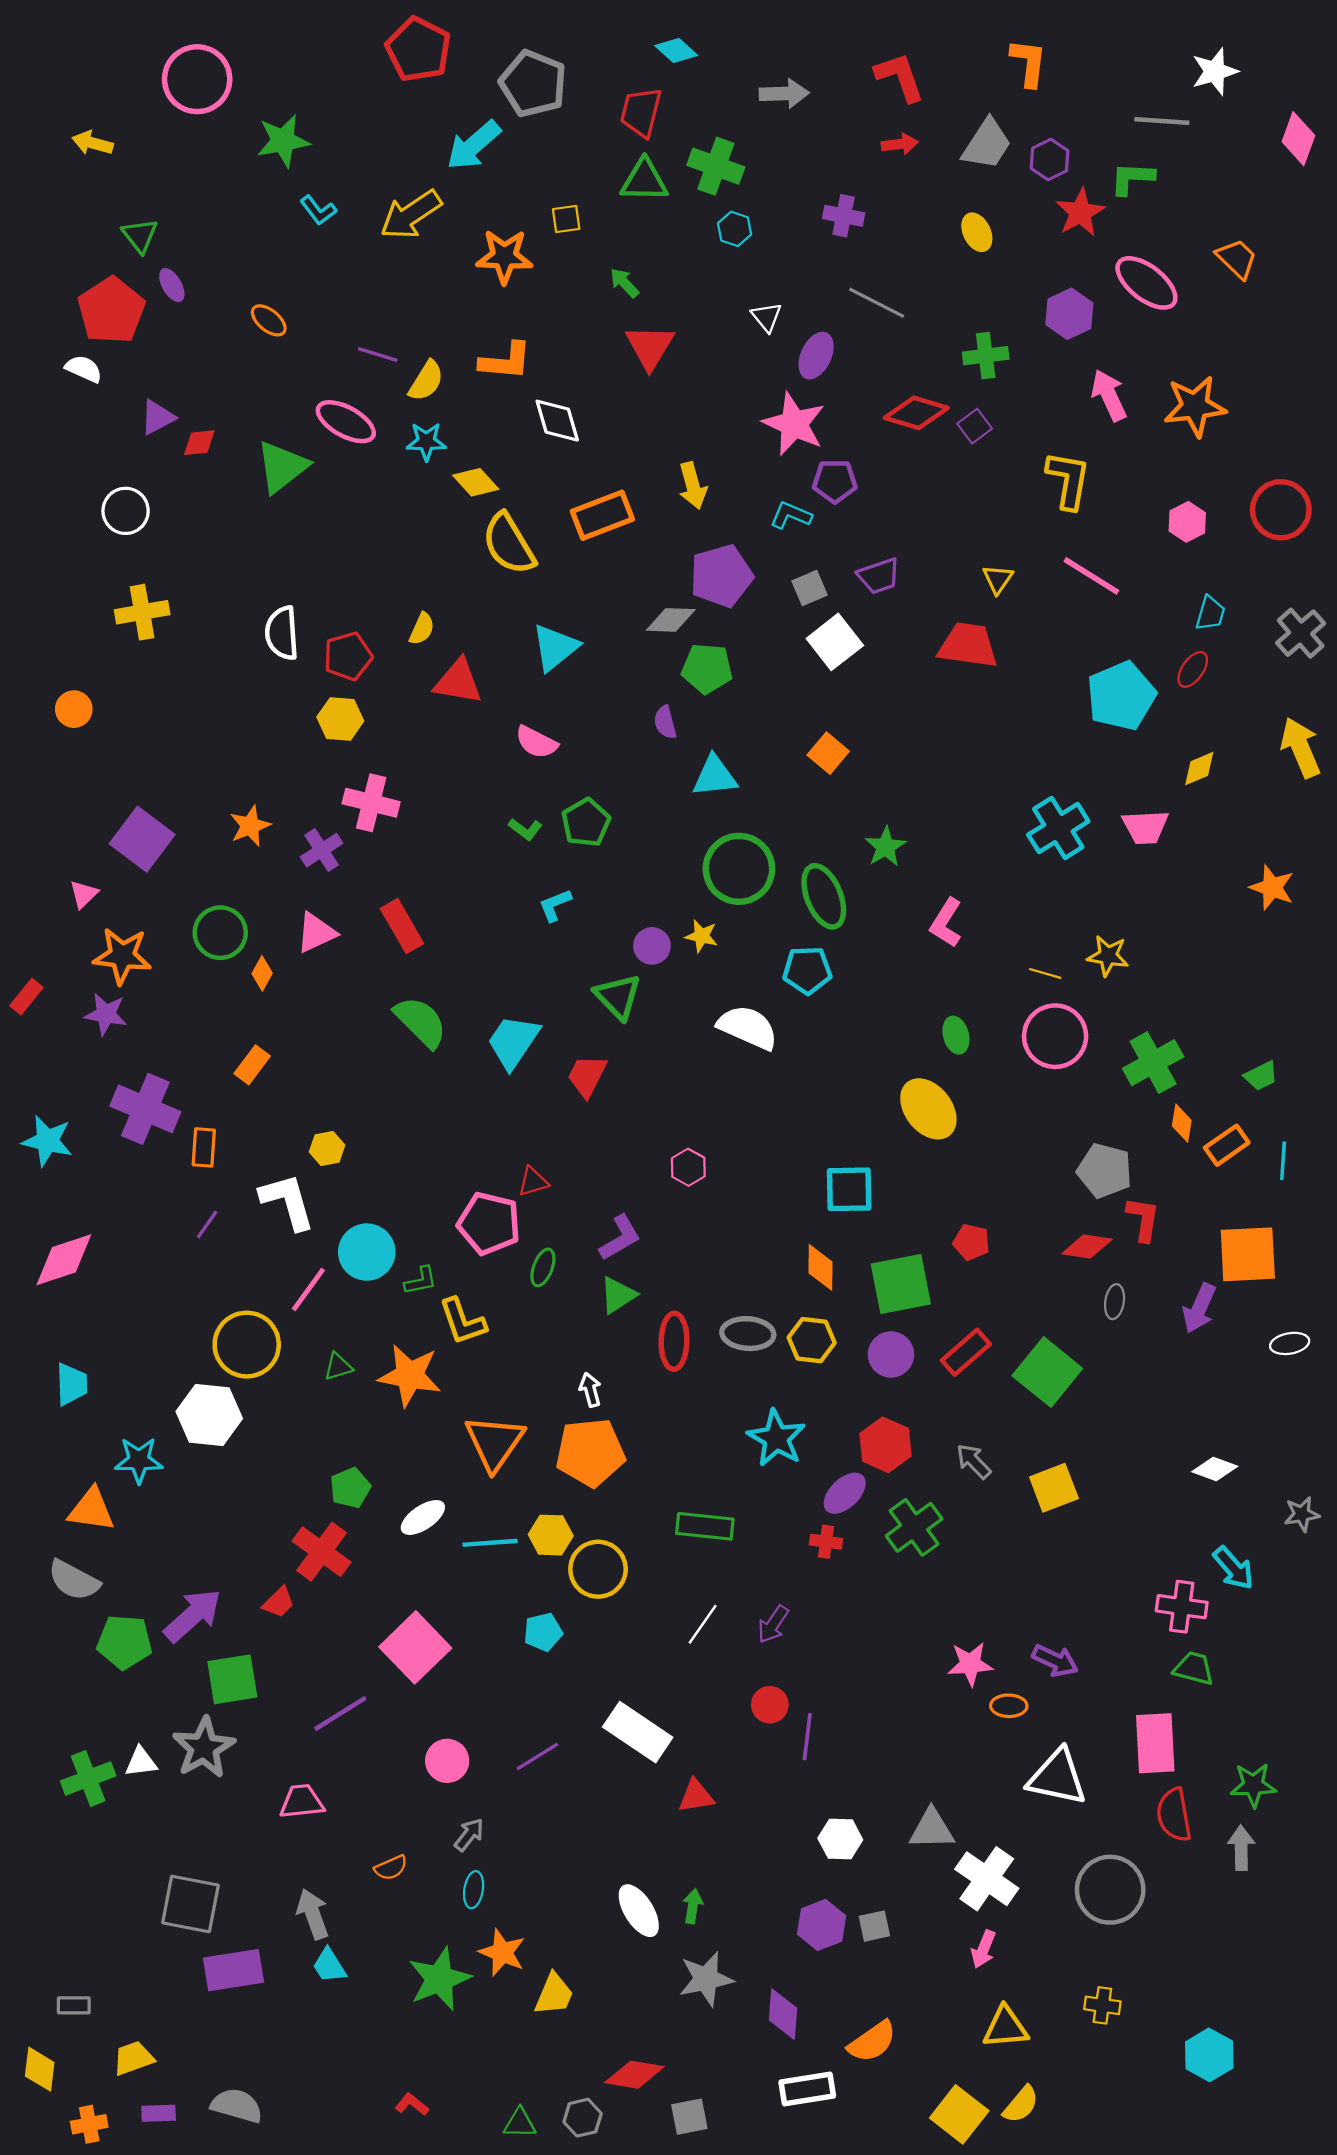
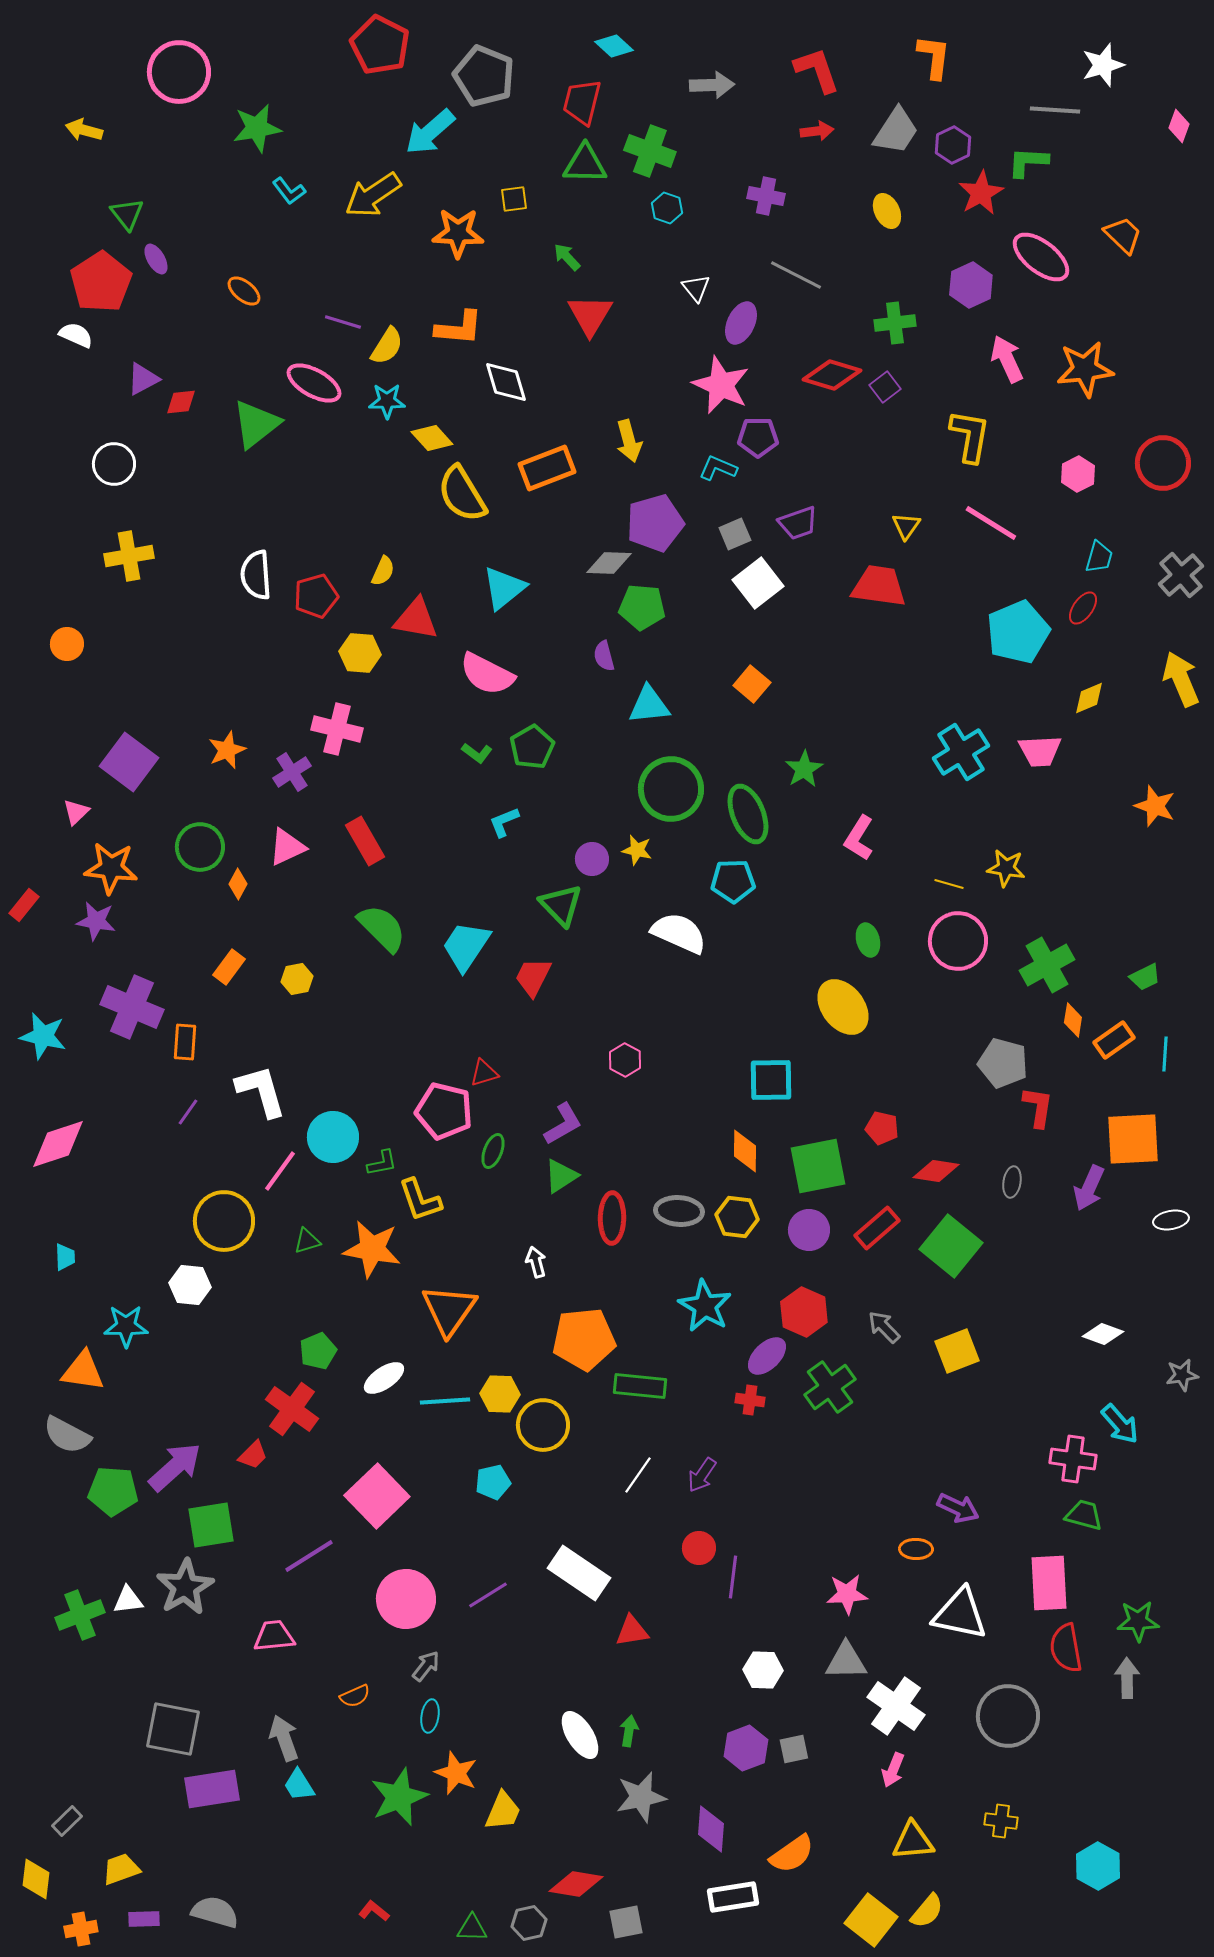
pink diamond: (1298, 139) -> (1179, 126), size x0.7
yellow hexagon: (340, 719) -> (360, 653), moved
pink semicircle: (536, 742) -> (487, 674), size x1.4
yellow hexagon: (327, 1149) -> (297, 979), moved
red diamond: (1087, 1247) -> (936, 1171), moved
cyan trapezoid: (72, 1384) -> (65, 1257), size x0.7
white hexagon: (209, 1415) -> (190, 1285), size x0.7
orange pentagon: (590, 1452) -> (584, 1339), moved
pink star: (970, 1664) -> (847, 1594), moved
pink circle: (447, 1761) -> (406, 1599), size x1.5
gray rectangle: (74, 2005) -> (67, 1821), turned -44

